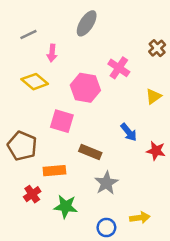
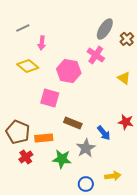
gray ellipse: (87, 23) -> (105, 29), moved
yellow triangle: (153, 96) -> (124, 78), turned -48
blue arrow: (129, 132) -> (104, 133), moved
brown pentagon: (22, 146) -> (18, 132), moved
green star: (66, 206) -> (62, 159), moved

